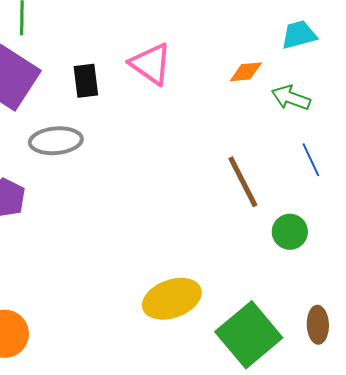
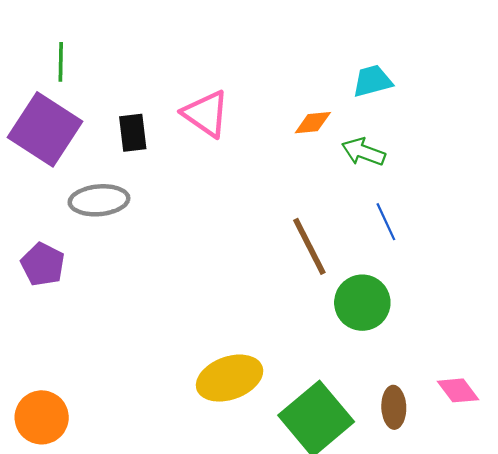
green circle: (290, 232) -> (362, 303), size x1.4

